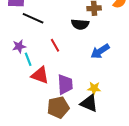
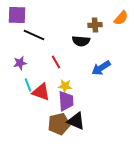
cyan line: (28, 59) -> (28, 85), moved
yellow star: (94, 88) -> (65, 86), moved
black triangle: (89, 103) -> (76, 121), moved

